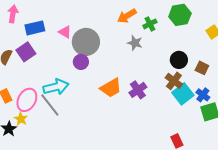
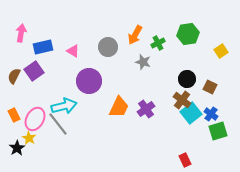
orange arrow: (127, 16) -> (135, 35), turned -30
gray circle: (86, 42) -> (108, 47), moved, size x0.7
purple circle: (81, 62) -> (89, 81), size x1.6
orange trapezoid: (111, 88) -> (119, 107), turned -35

